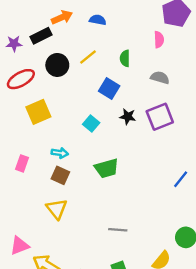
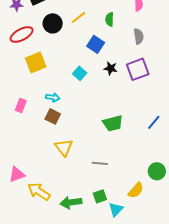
gray semicircle: (160, 78) -> (139, 36), turned 63
green trapezoid: (107, 168) -> (113, 123), moved
yellow triangle: (57, 209) -> (64, 147), moved

